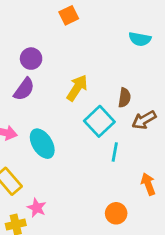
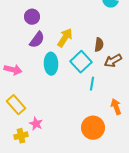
purple semicircle: (24, 89) -> (37, 40), moved
cyan ellipse: (42, 144) -> (51, 64), moved, turned 30
orange circle: (116, 213) -> (93, 128), size x1.5

